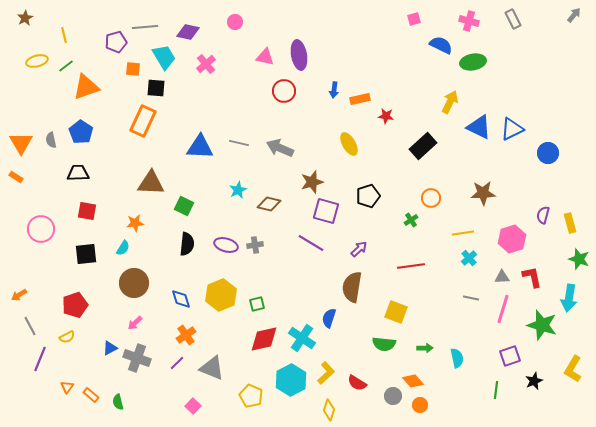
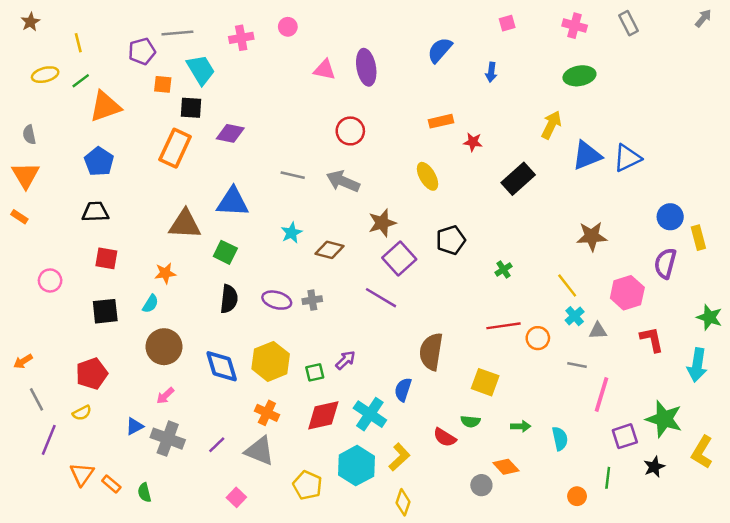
purple diamond: (188, 32) -> (230, 133), moved
blue semicircle: (441, 45) -> (440, 50), moved, turned -75
pink cross: (206, 64) -> (241, 38), moved, turned 30
blue arrow: (334, 90) -> (491, 72), moved
red circle: (284, 91) -> (350, 131), moved
blue triangle: (479, 127) -> (587, 155), turned -48
gray semicircle: (51, 140) -> (29, 135), moved
blue triangle: (200, 147) -> (233, 202), moved
blue circle: (548, 153) -> (670, 217), moved
orange circle: (431, 198) -> (538, 338), moved
purple square: (326, 211) -> (399, 258), turned 32
purple semicircle: (543, 215) -> (665, 263), size x1.4
yellow rectangle: (570, 223) -> (698, 238), moved
pink circle: (41, 229) -> (50, 280), size x0.7
yellow line: (463, 233) -> (567, 285), turned 60
purple arrow: (359, 249) -> (345, 360), moved
gray triangle: (502, 277) -> (598, 331), moved
blue diamond: (181, 299) -> (222, 366), size x1.4
pink line: (503, 309) -> (602, 394), moved
green star: (542, 325) -> (664, 419), moved
orange cross: (186, 335) -> (267, 413), moved, turned -30
green semicircle: (384, 344) -> (470, 421), size x0.7
red semicircle: (357, 383) -> (445, 437), moved
orange triangle: (67, 387) -> (82, 474), size x1.5
orange circle: (420, 405) -> (577, 496), moved

